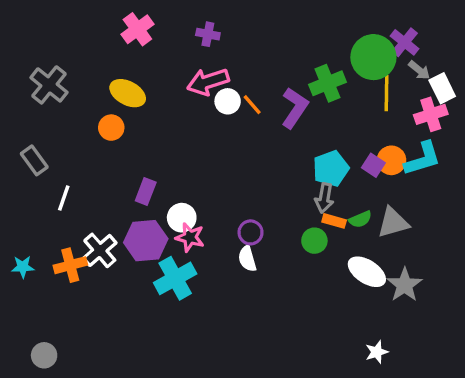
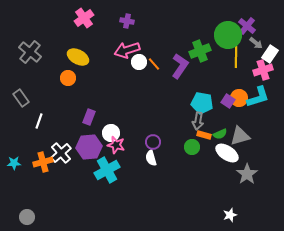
white rectangle: (442, 88) -> (270, 54), turned 60
cyan pentagon: (331, 169) -> (202, 103), turned 30
white ellipse: (367, 272) -> (227, 153), moved

